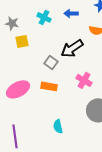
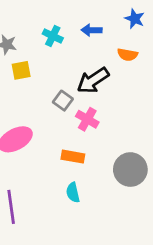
pink cross: (84, 80) -> (87, 119), moved
orange rectangle: (49, 86) -> (73, 157), moved

